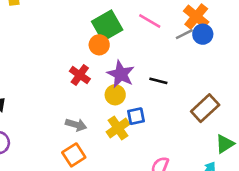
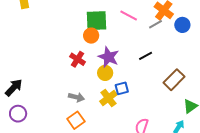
green square: (107, 26) -> (96, 21), turned 30
blue circle: (203, 34) -> (182, 25), moved
black line: (158, 81) -> (146, 56), moved, turned -40

